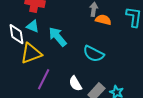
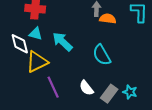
cyan semicircle: (94, 54) -> (102, 55), turned 40
purple line: (44, 79) -> (53, 87), turned -45

